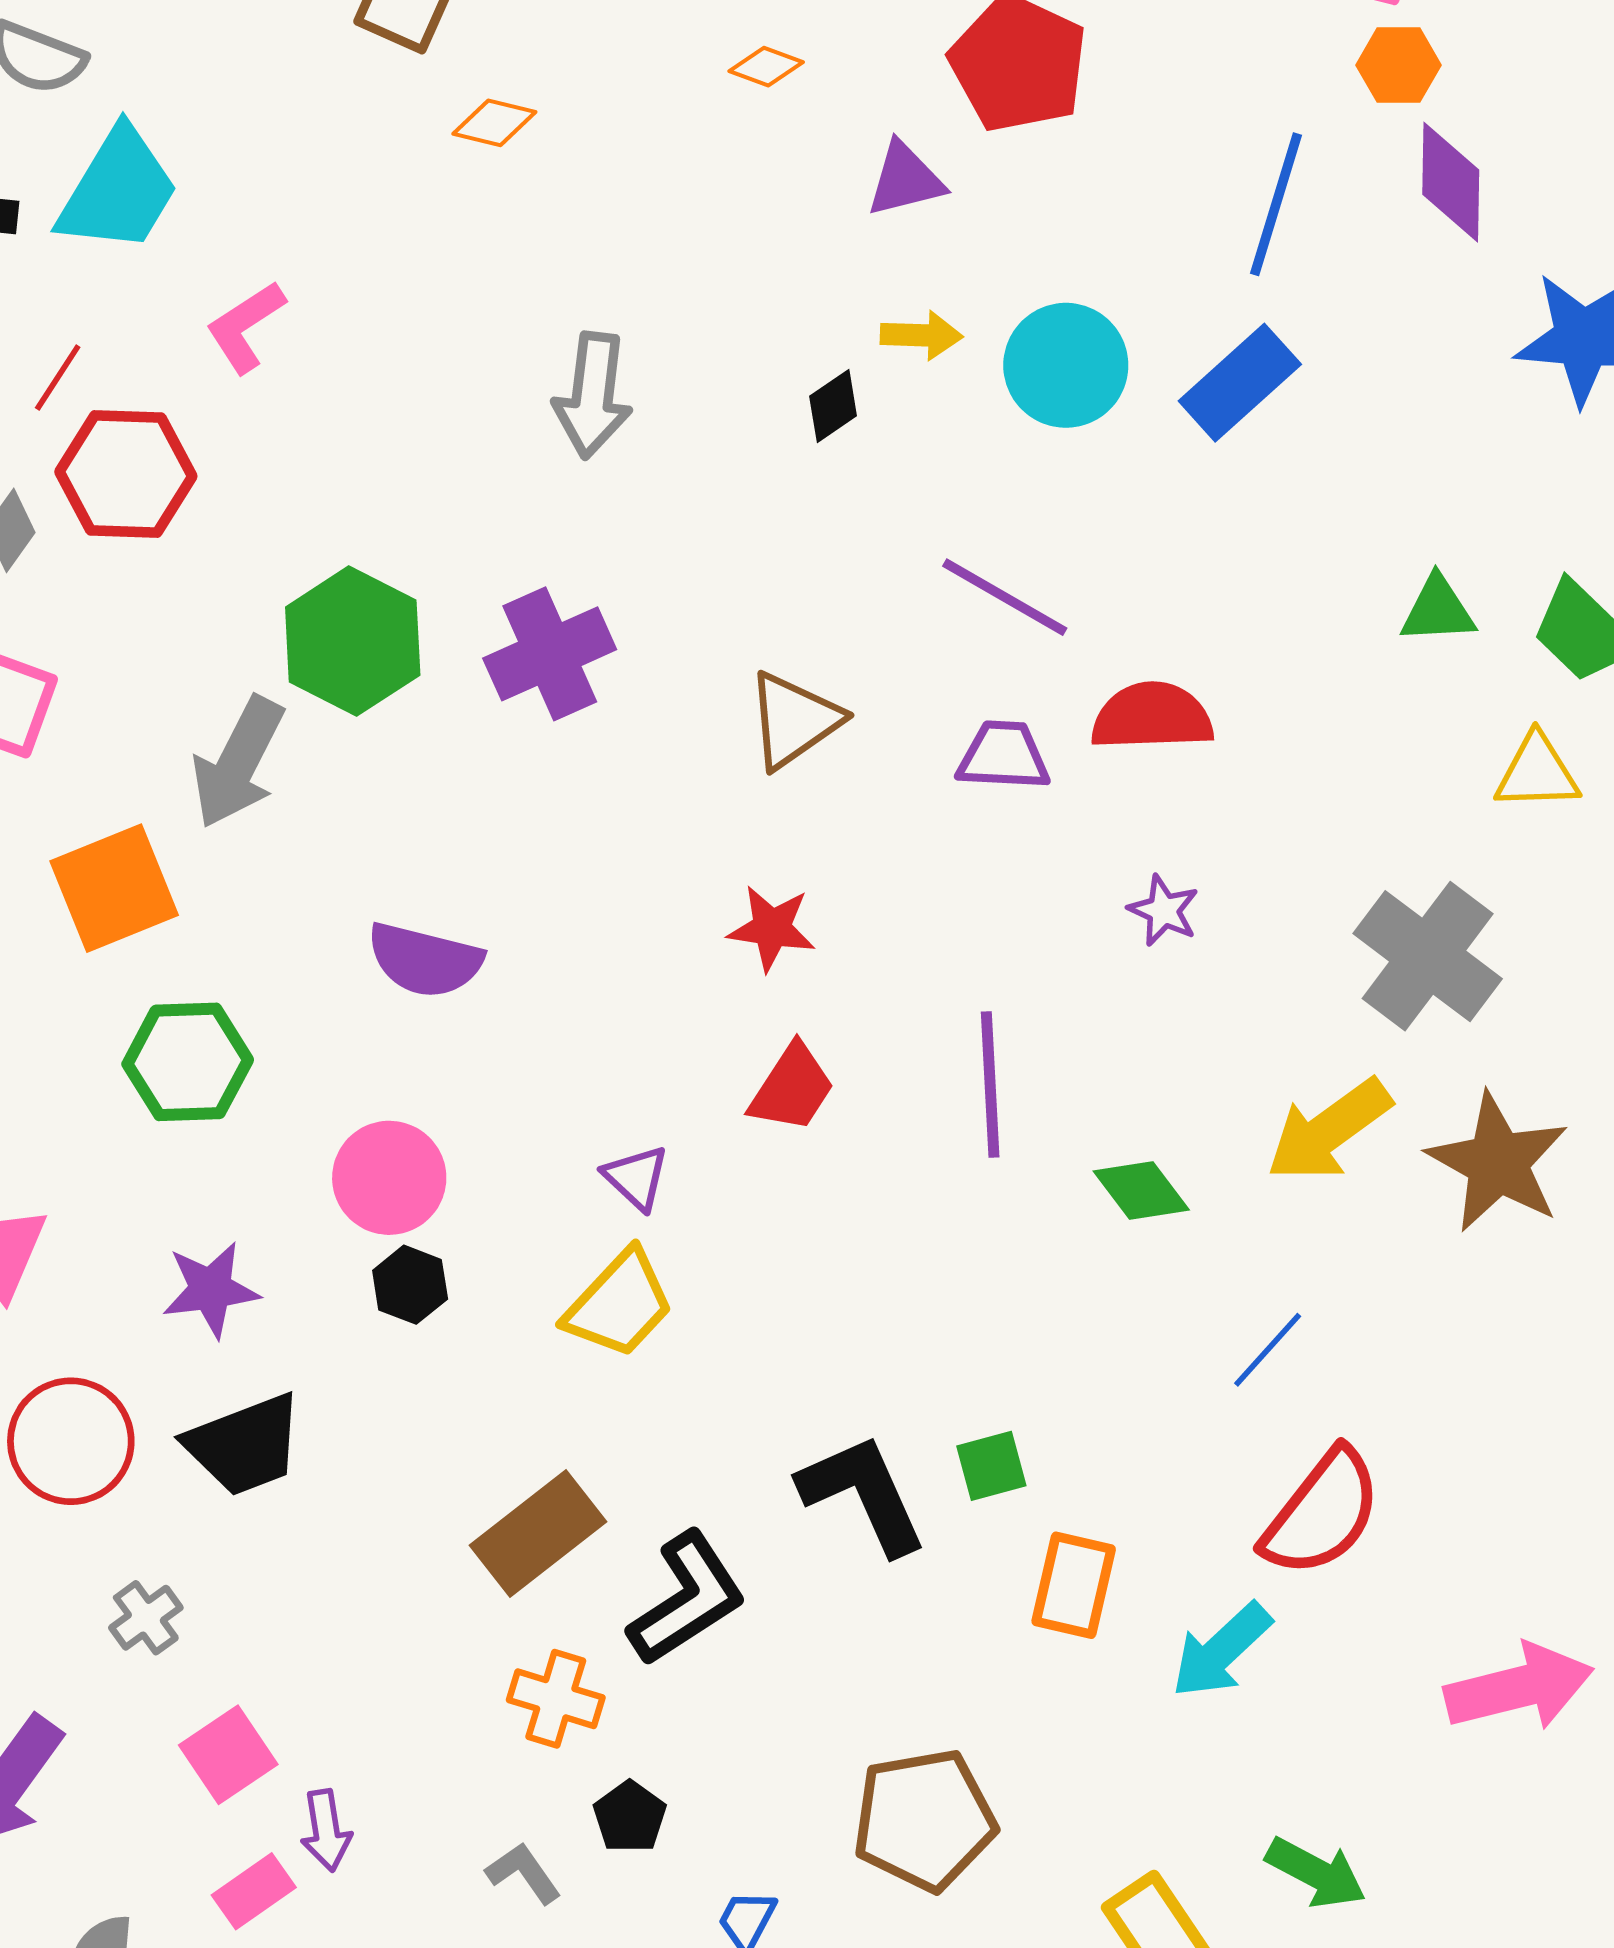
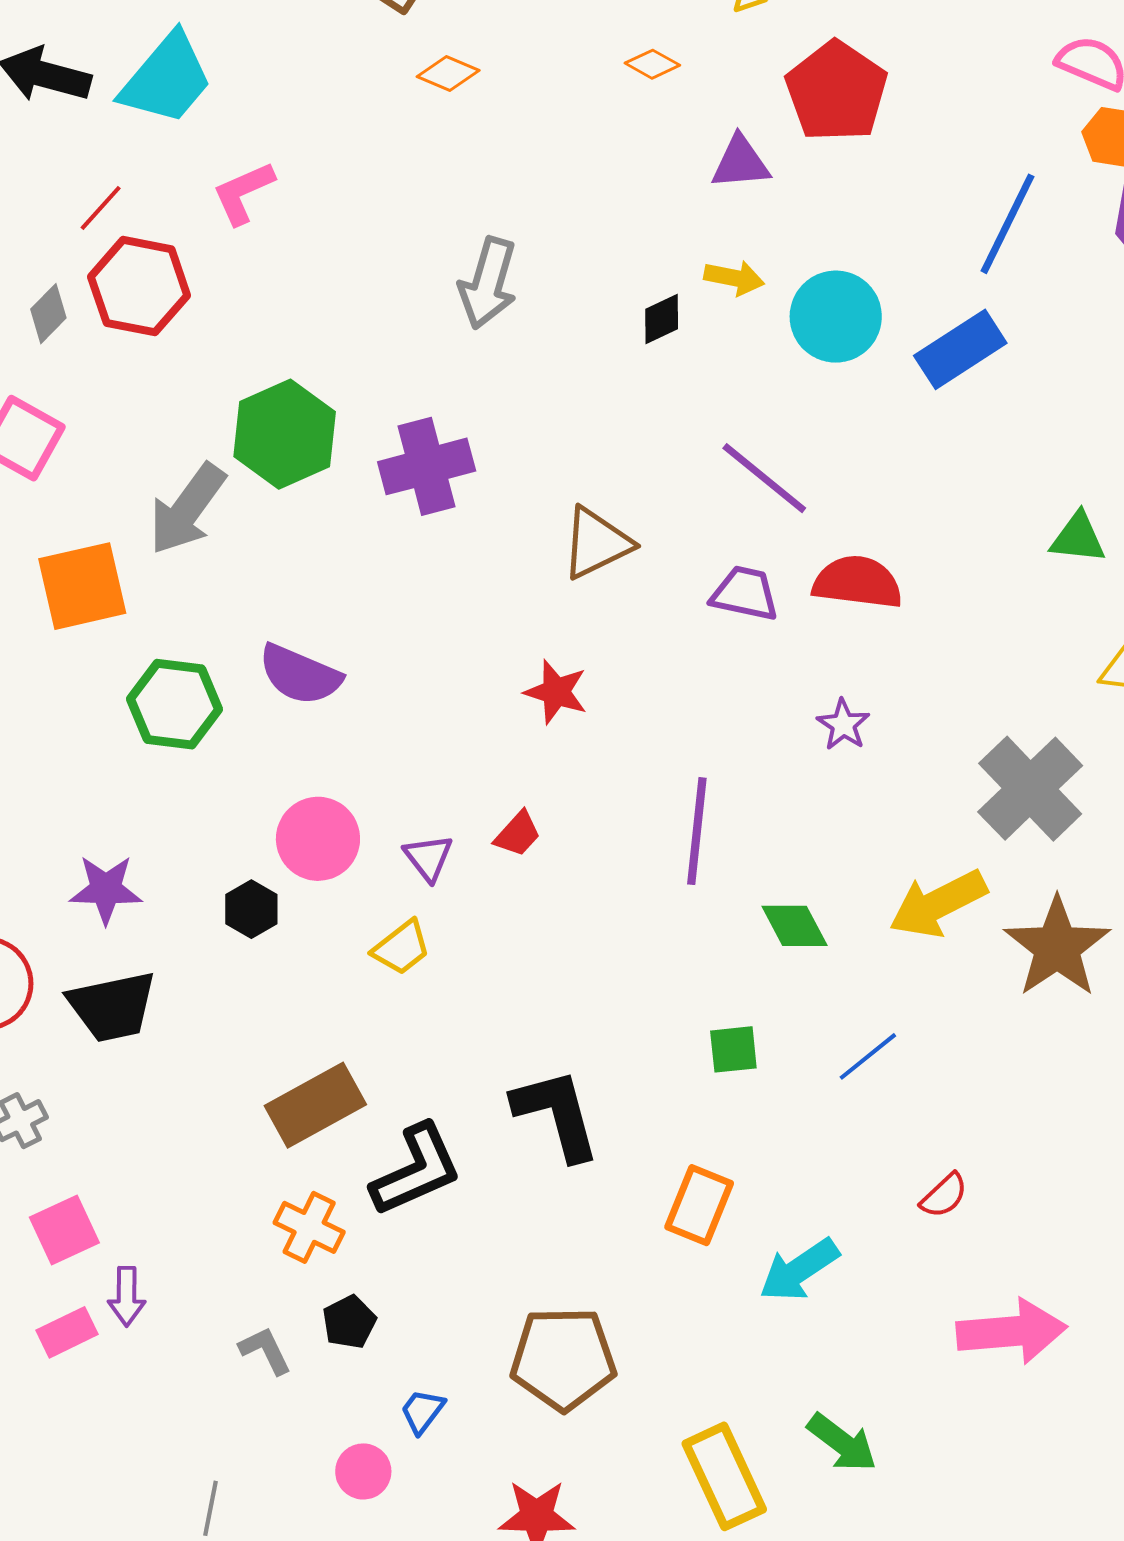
green hexagon: (188, 1062) -> (175, 704), moved
red trapezoid: (792, 1088) -> (518, 834), moved, size x0.7
pink circle: (389, 1178) -> (318, 839), moved
yellow trapezoid: (619, 1304) -> (401, 948), size x0.7
green square: (991, 1466) -> (733, 1049), moved
red semicircle: (1322, 1513) -> (944, 1196), moved, size x0.5

